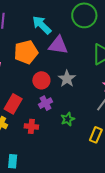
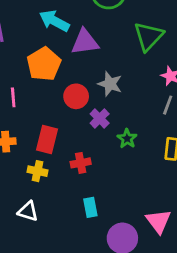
purple cross: (46, 103) -> (100, 118), moved
cyan rectangle: (13, 161) -> (90, 207), moved

